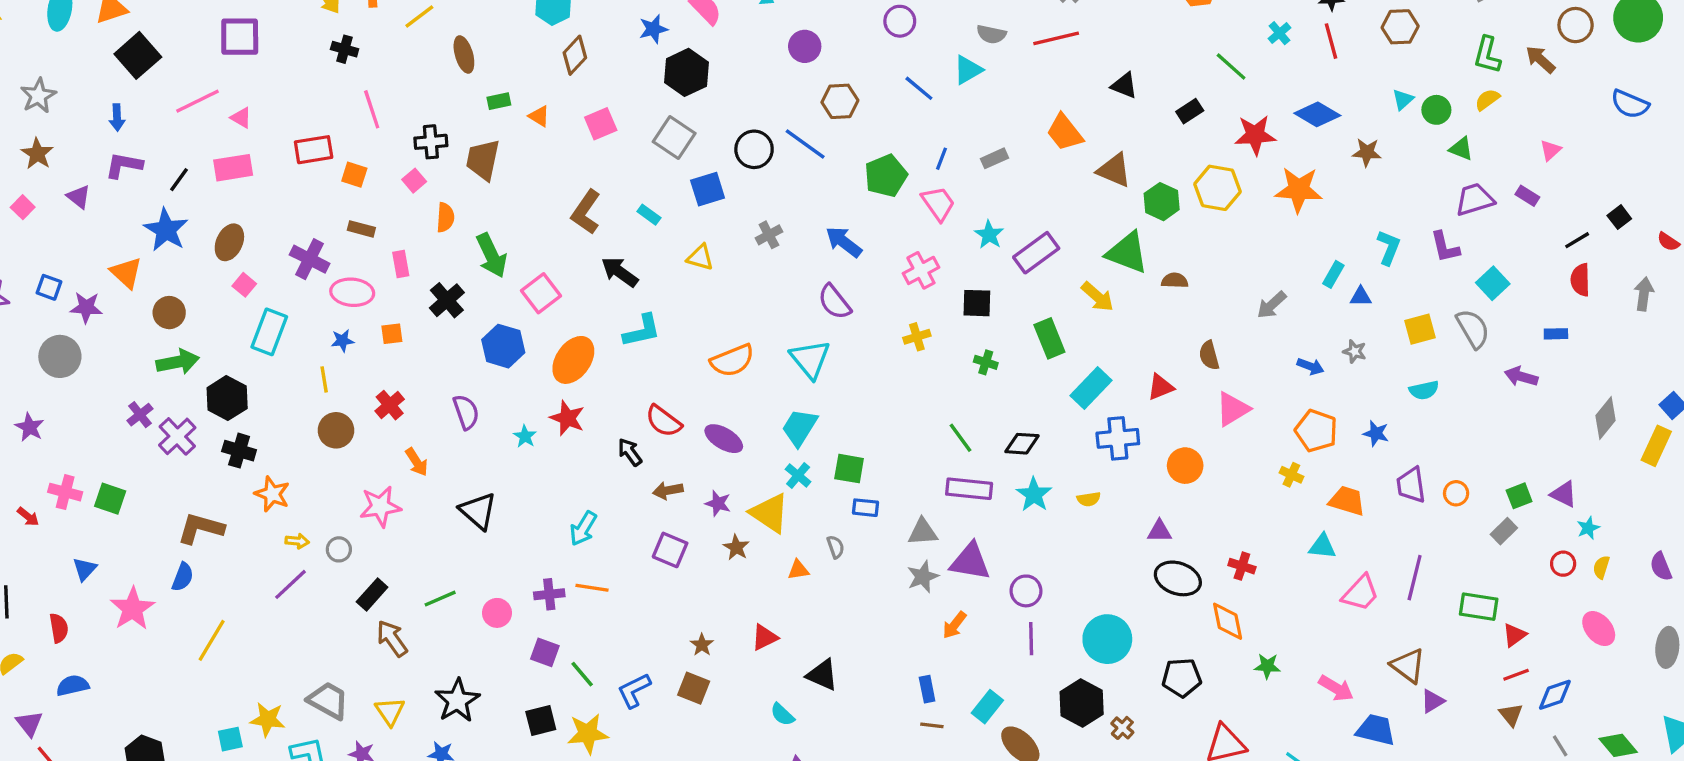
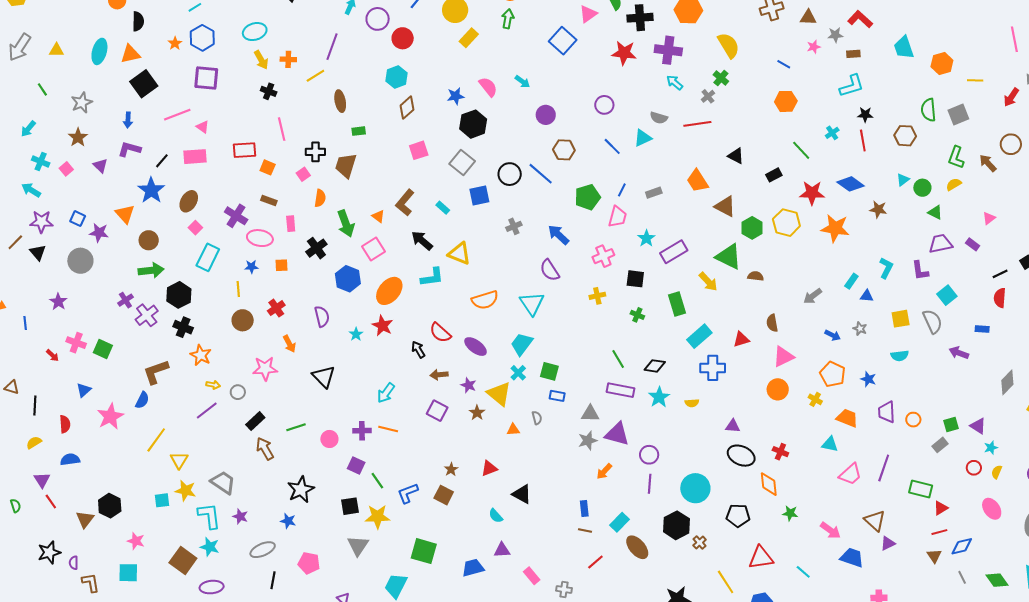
orange triangle: (539, 116) -> (378, 216), moved
pink trapezoid: (938, 204) -> (617, 217), turned 45
yellow triangle: (700, 257) -> (459, 254), moved, size x1.4
orange circle: (1185, 466) -> (778, 389), moved
brown L-shape: (201, 528) -> (156, 372), turned -40
yellow triangle: (390, 711) -> (179, 460), moved

